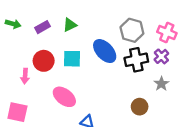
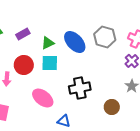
green triangle: (70, 25) -> (48, 43), moved
blue ellipse: (105, 51) -> (75, 42), moved
black cross: (136, 60) -> (80, 88), moved

